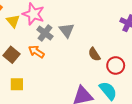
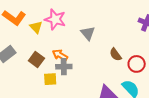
gray cross: (45, 33) -> (64, 67), moved, turned -35
yellow square: (17, 84) -> (50, 79), moved

